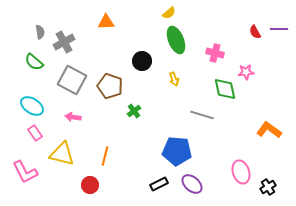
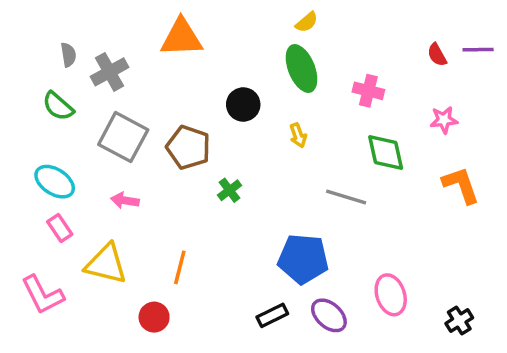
yellow semicircle: (169, 13) -> (307, 22), moved
orange triangle: (106, 22) -> (181, 38), size x1.5
pink star: (246, 72) -> (444, 120), moved
orange L-shape: (269, 130) -> (461, 185), moved, turned 35
pink ellipse: (241, 172) -> (391, 295), moved

